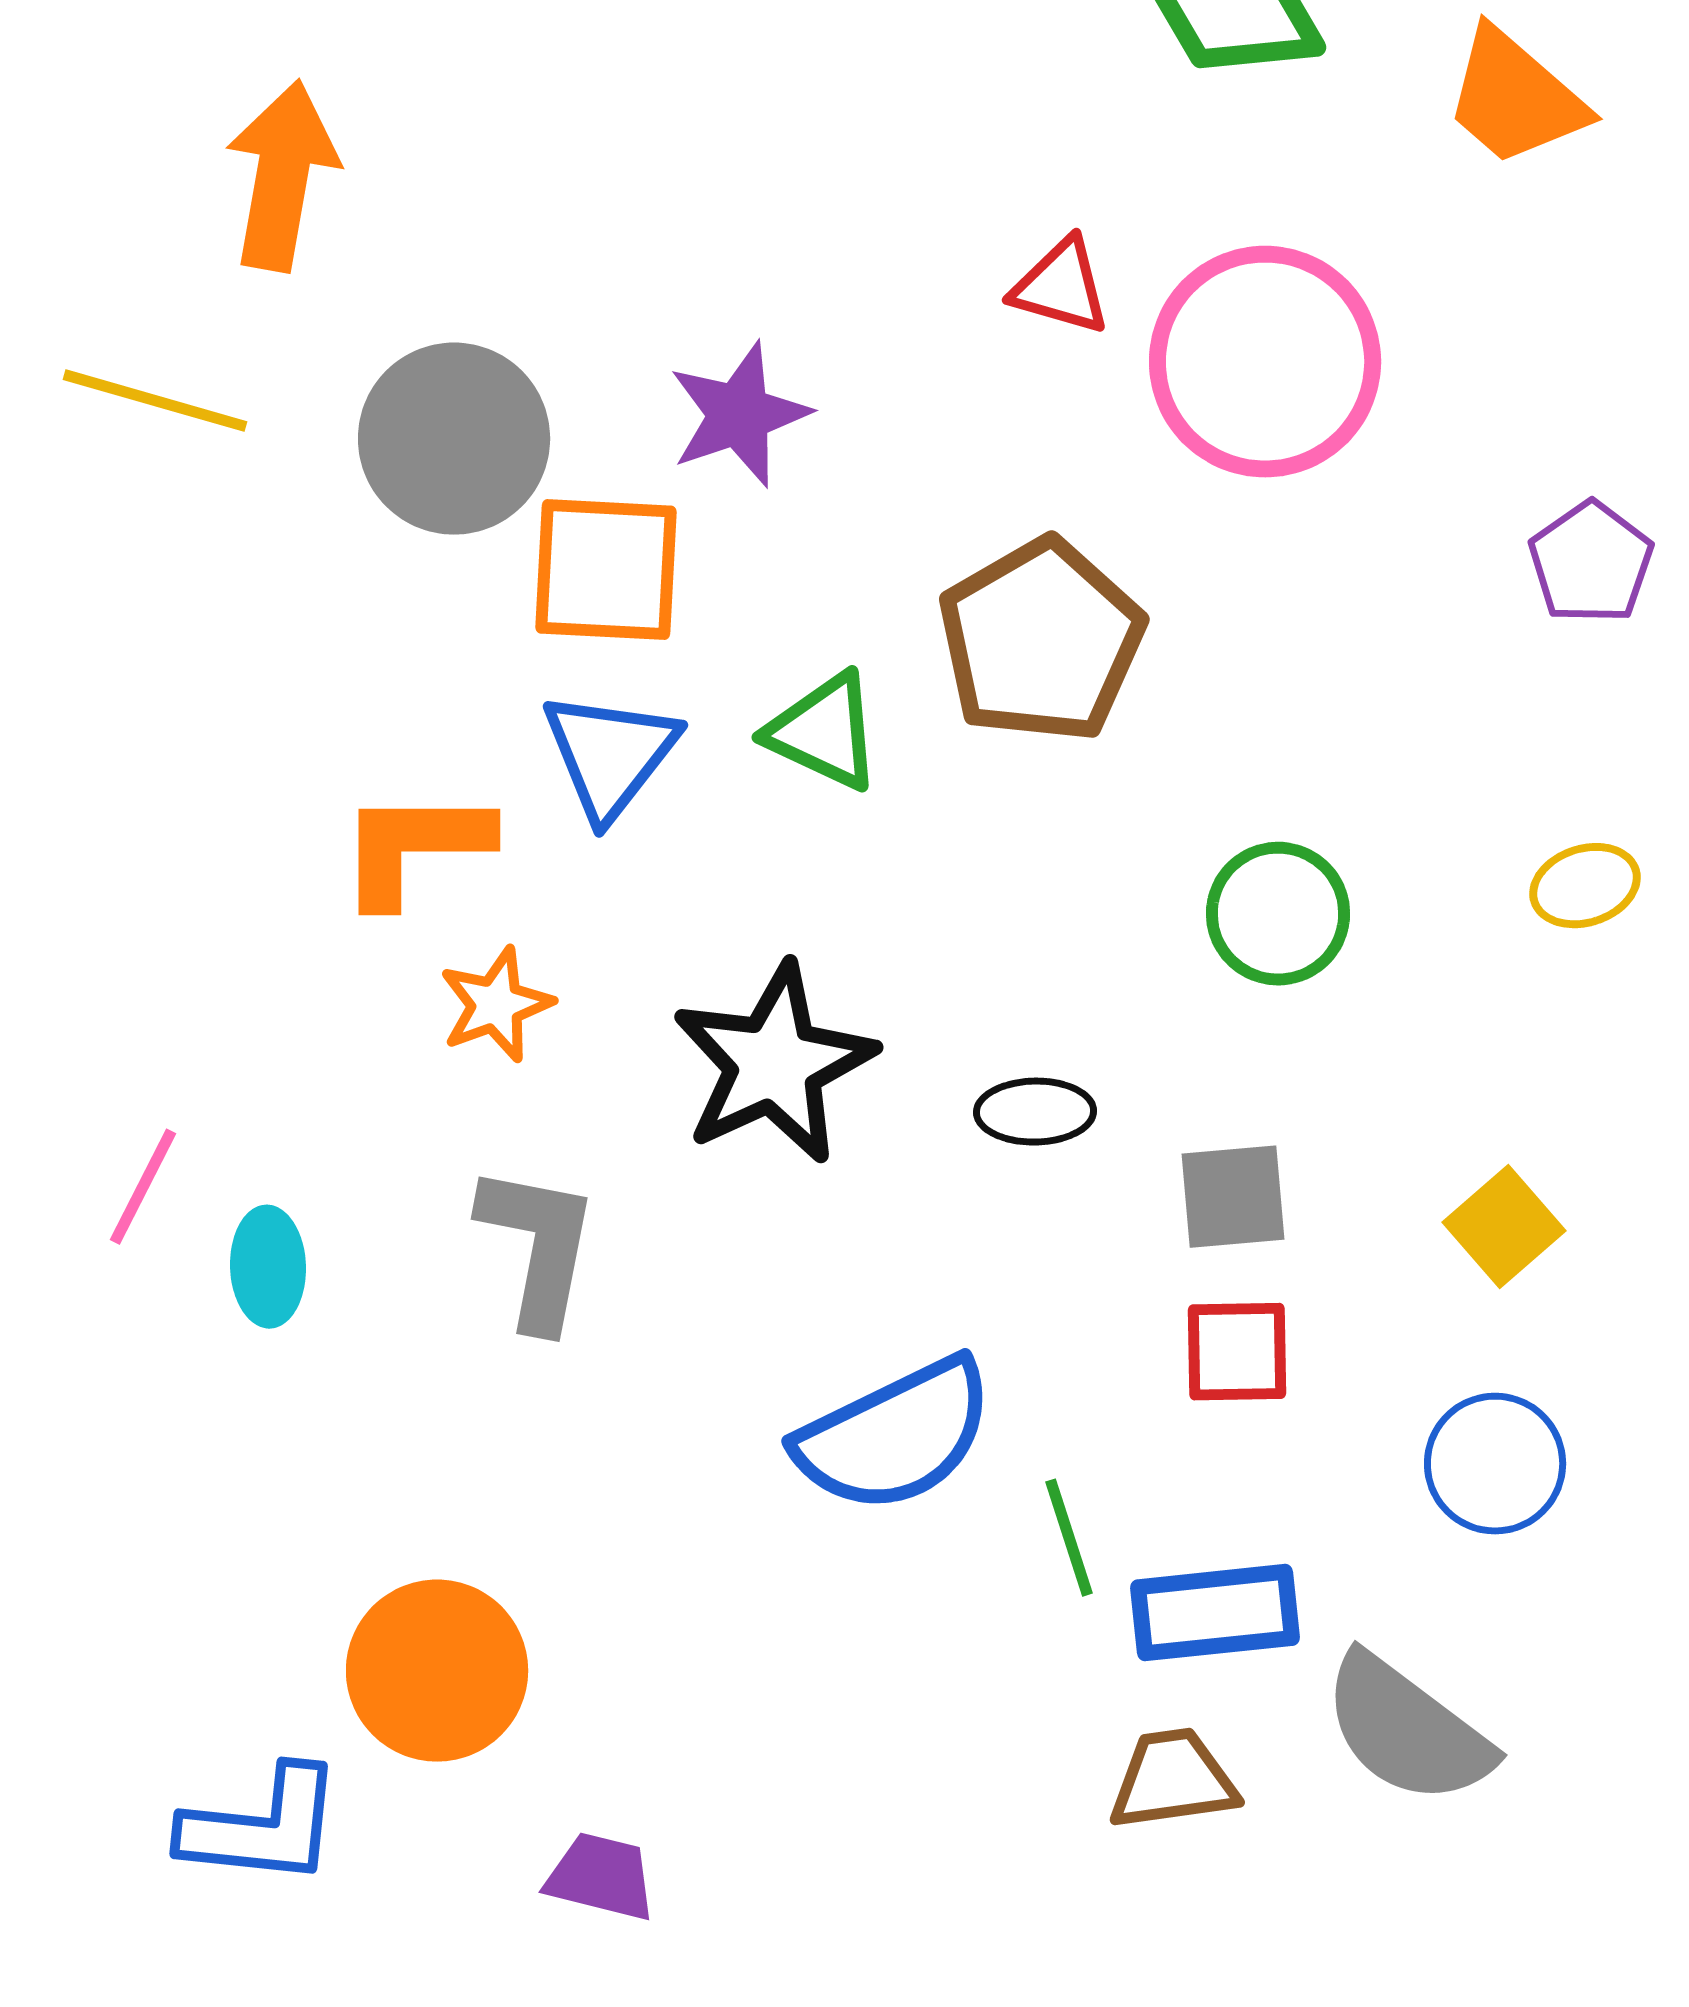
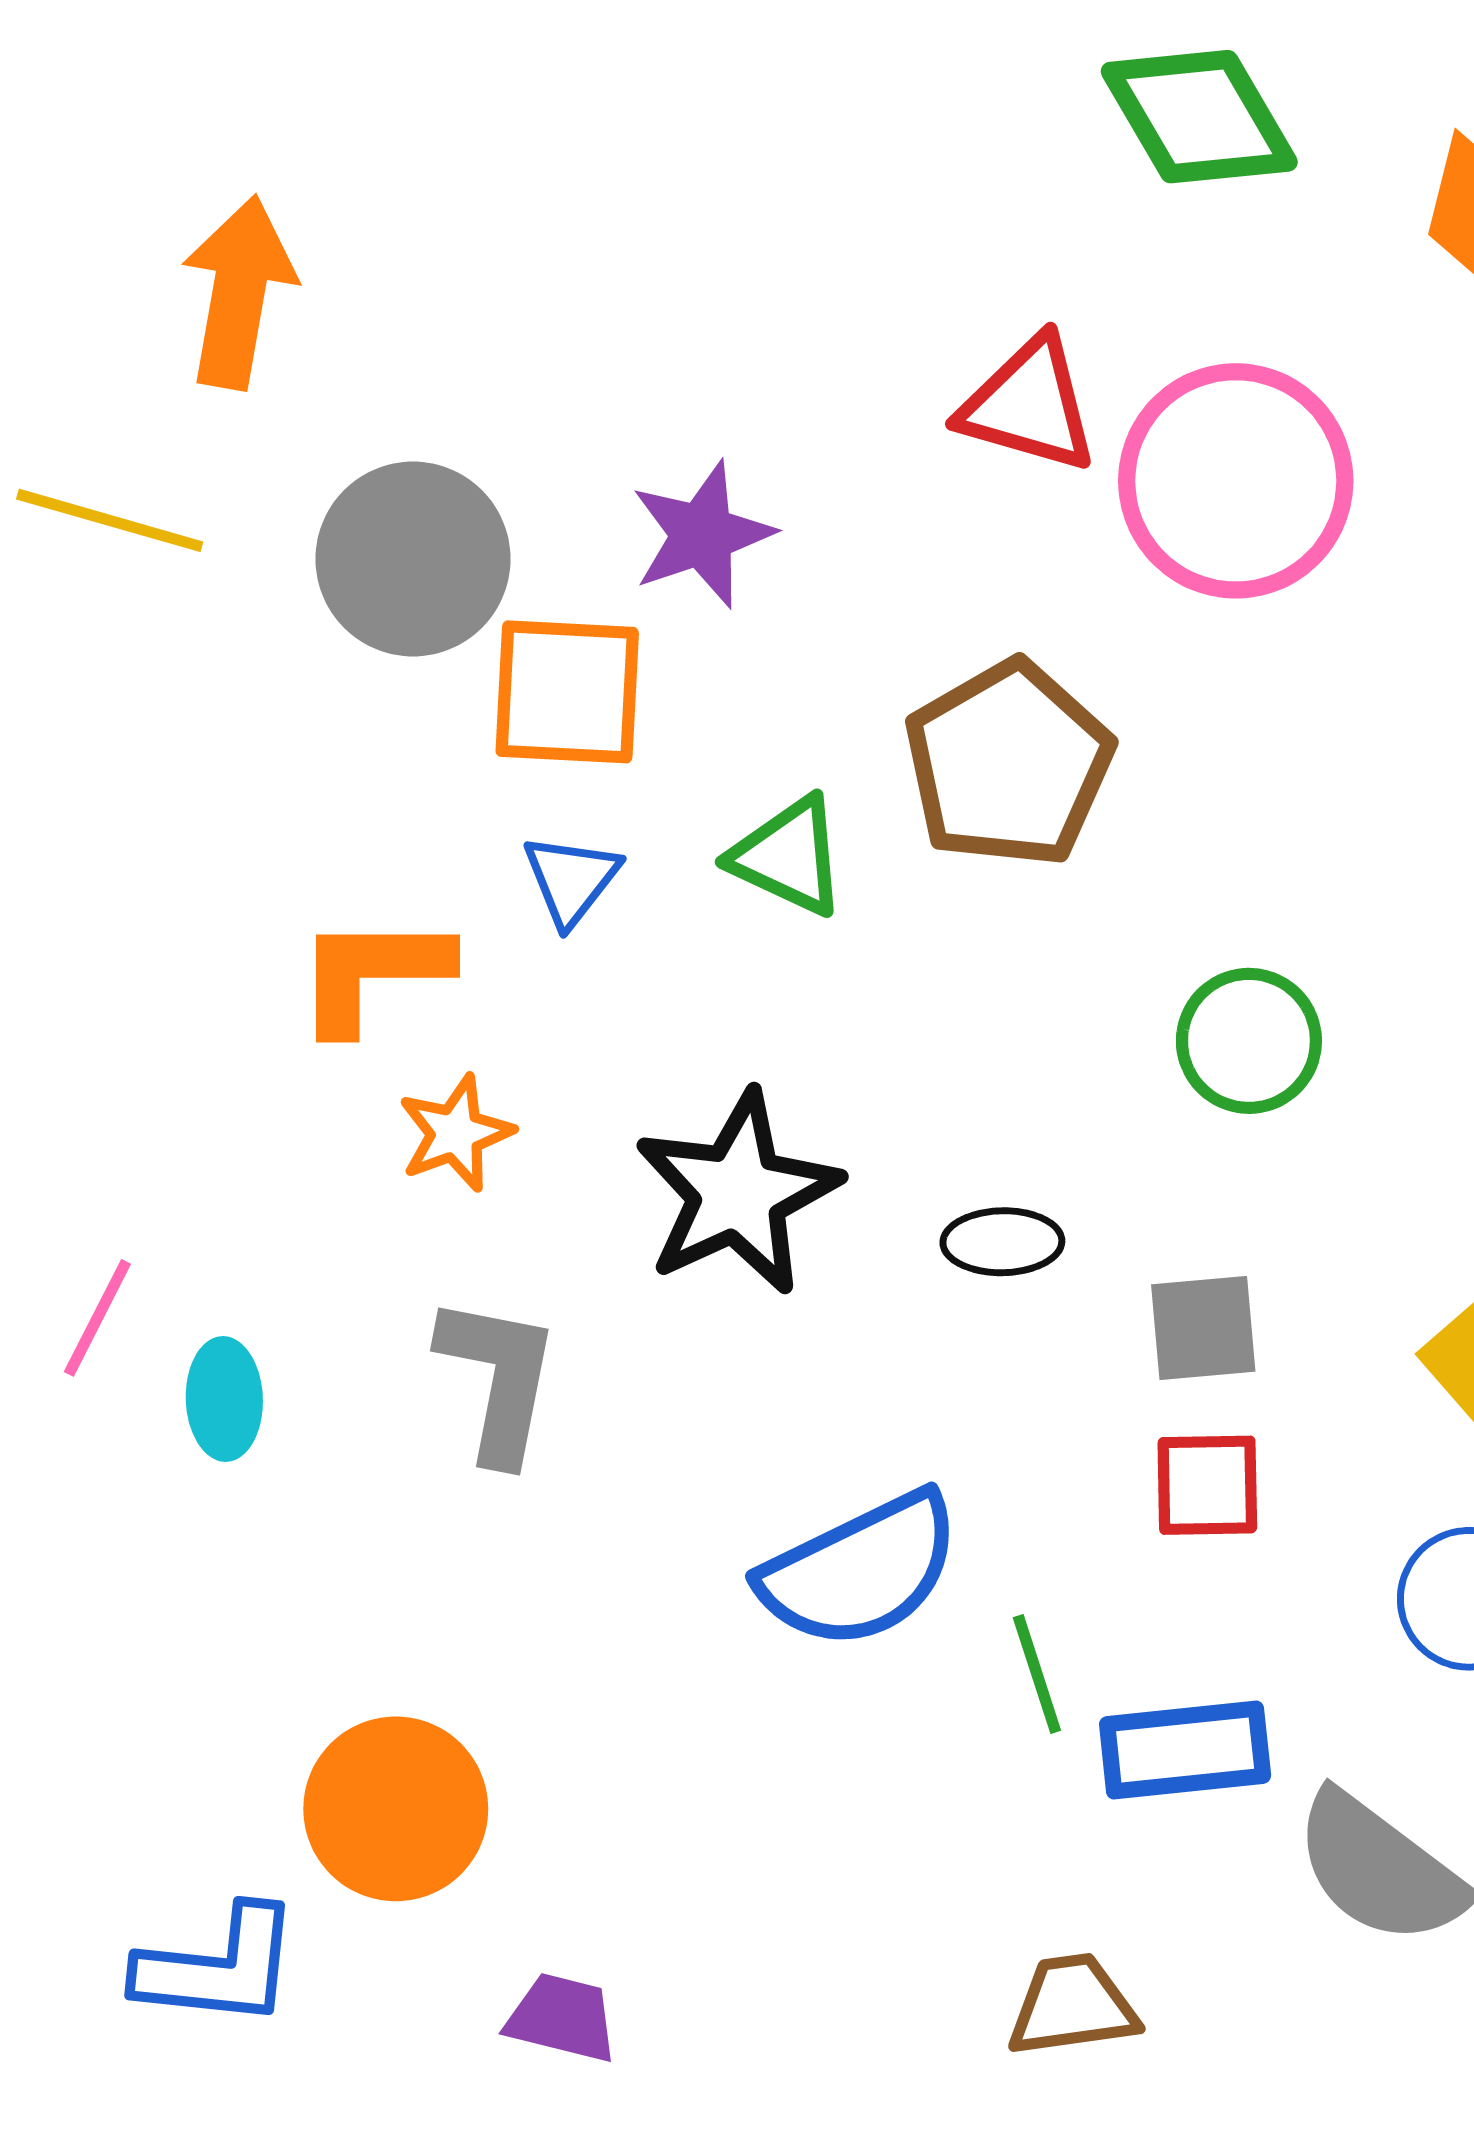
red triangle: (1061, 287) -> (1029, 405), size x1.4
blue triangle: (610, 755) -> (571, 880), size x0.7
brown trapezoid: (1173, 1780) -> (1072, 2006), moved

